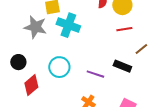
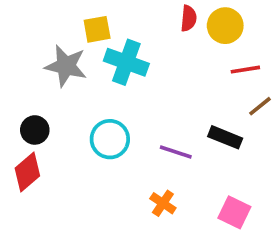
red line: (124, 29) -> (245, 70), moved
red diamond: (31, 85) -> (27, 172), moved

